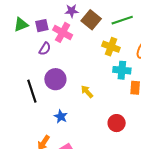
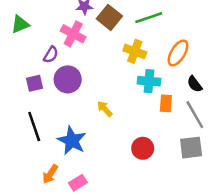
purple square: (42, 26) -> (34, 83), moved
purple circle: (55, 79) -> (68, 79), moved
black line: (32, 91) -> (34, 127), moved
blue star: (61, 116) -> (72, 141), size x1.6

